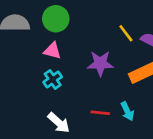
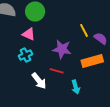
red line: (100, 113) -> (57, 71), moved
white arrow: (59, 123) -> (39, 81), moved

